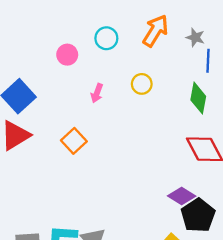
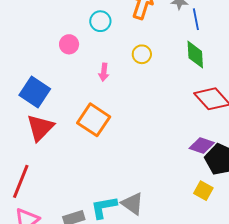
orange square: (74, 141) -> (94, 120), size x1.4

